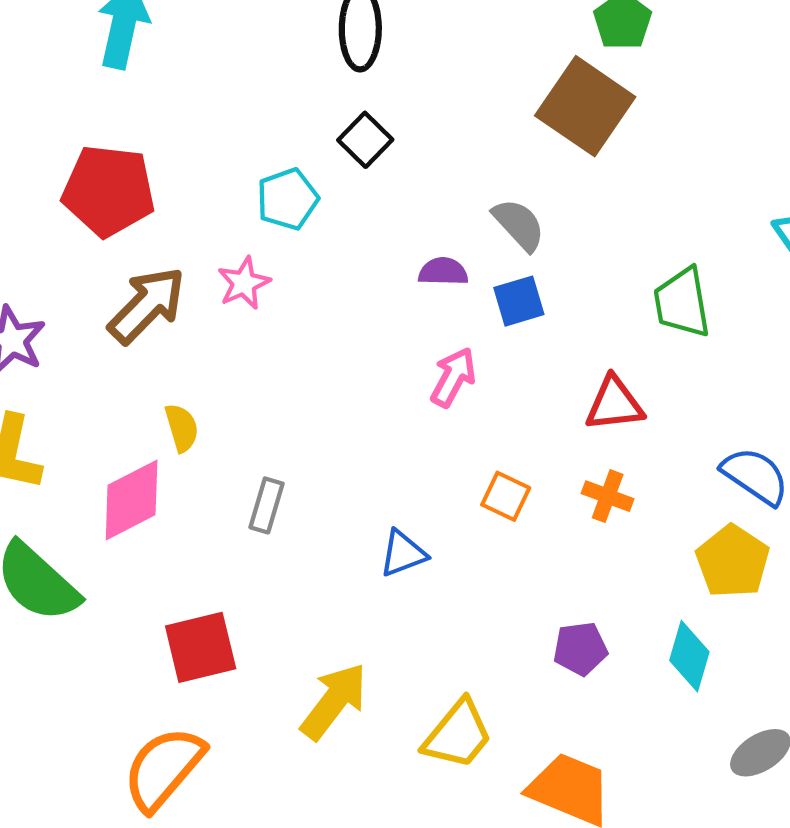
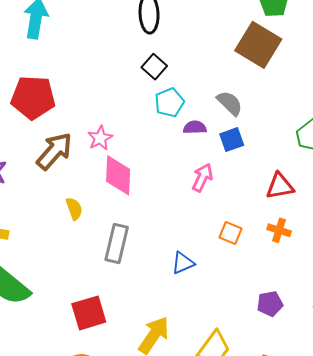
cyan pentagon: (288, 199) -> (169, 102), moved
pink diamond: (132, 500) -> (118, 175), moved, turned -57
gray rectangle: (266, 505) -> (117, 244), size x1.5

